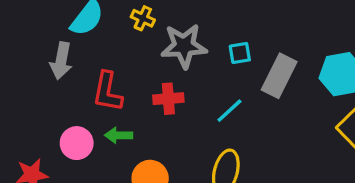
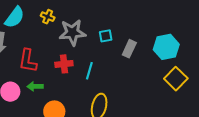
gray rectangle: (279, 76) -> (129, 49), size x0.7
cyan line: (229, 111) -> (89, 71), moved, turned -30

